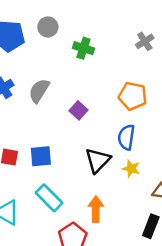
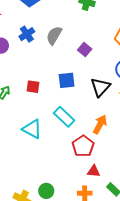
blue square: (41, 156) -> (67, 80), moved
orange arrow: (96, 209) -> (100, 124), turned 30

